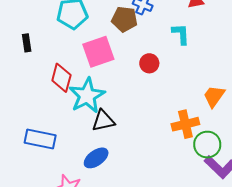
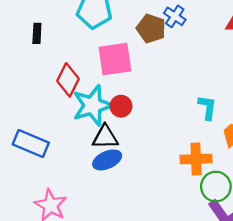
cyan L-shape: (181, 34) -> (207, 107), moved
red circle: (149, 63) -> (121, 106), moved
blue ellipse: (96, 158) -> (107, 160), moved

